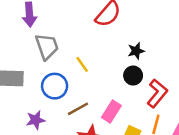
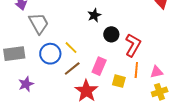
black star: (136, 51) -> (94, 15), moved
yellow line: (82, 64) -> (71, 48), moved
purple star: (36, 120) -> (26, 84), moved

